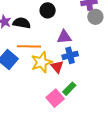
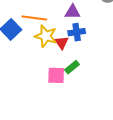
yellow star: (42, 62) -> (46, 36), turned 30
pink square: (55, 98) -> (56, 75), turned 36

